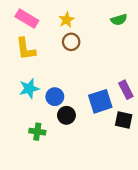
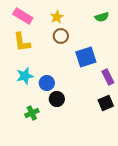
blue square: (100, 101) -> (86, 57), moved
black square: (124, 120) -> (106, 103), turned -35
green cross: (37, 132) -> (32, 113), turned -32

